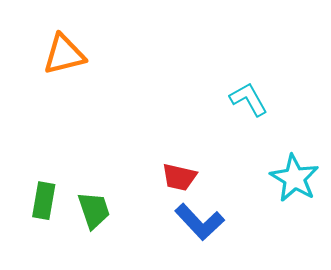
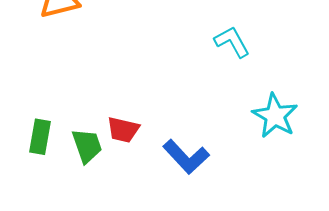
red trapezoid: (179, 177) -> (123, 130), moved

